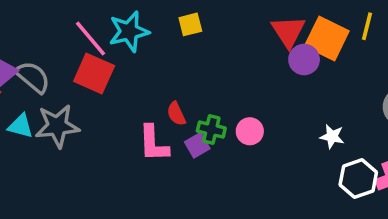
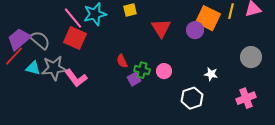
red triangle: (288, 31) -> (161, 28), moved
pink L-shape: (154, 144) -> (76, 78), moved, turned -35
white hexagon: (358, 179) -> (192, 98), moved

